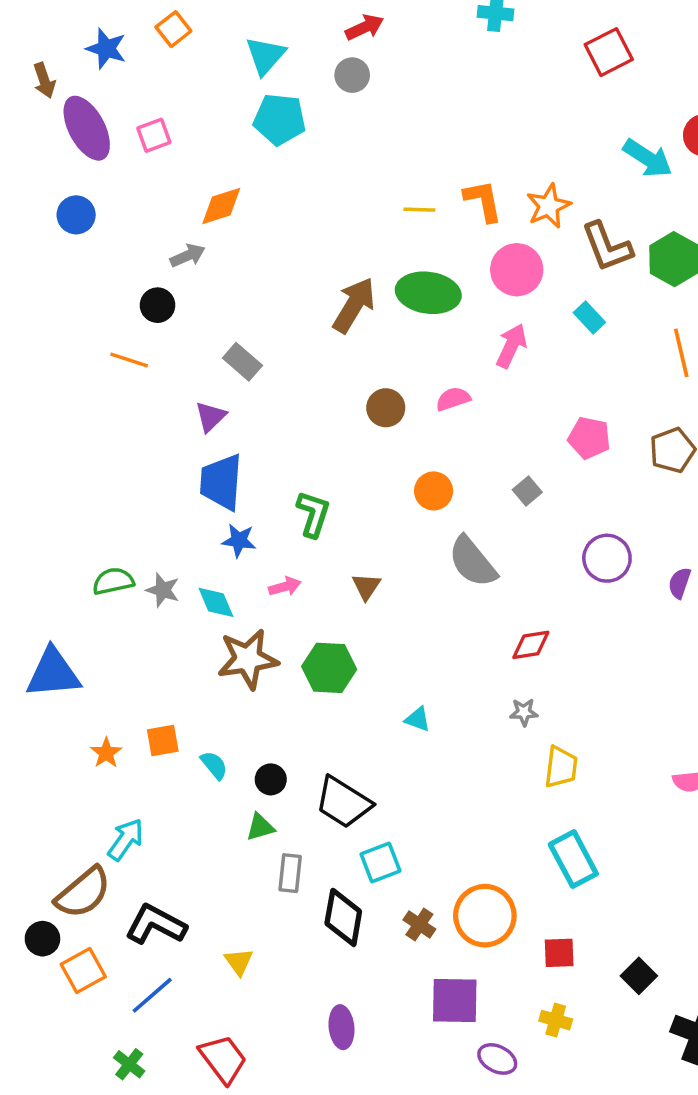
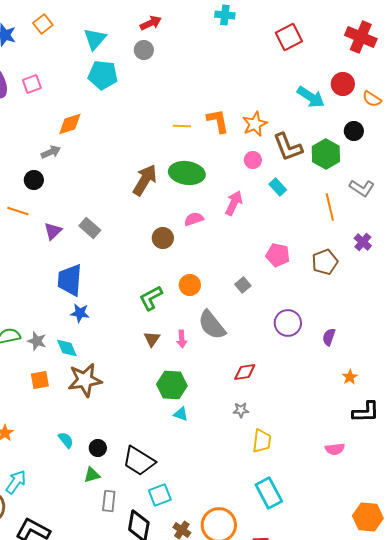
pink circle: (517, 270) -> (253, 160), moved, size x0.6
gray rectangle: (242, 362) -> (90, 228), moved
pink semicircle: (453, 399) -> (194, 219), moved
purple triangle: (211, 417) -> (53, 231), moved
green L-shape: (313, 514) -> (151, 298), moved, turned -136
pink arrow: (285, 587) -> (182, 339), moved, turned 102
green hexagon: (329, 668) -> (172, 385), moved
orange square: (163, 740) -> (40, 380), moved

